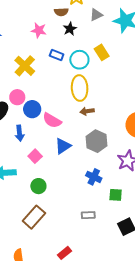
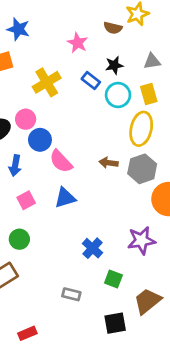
gray triangle: (96, 15) -> (152, 61), moved
black star: (70, 29) -> (114, 65), moved
yellow ellipse: (80, 88) -> (141, 129), moved
gray hexagon: (97, 141) -> (142, 169), moved

